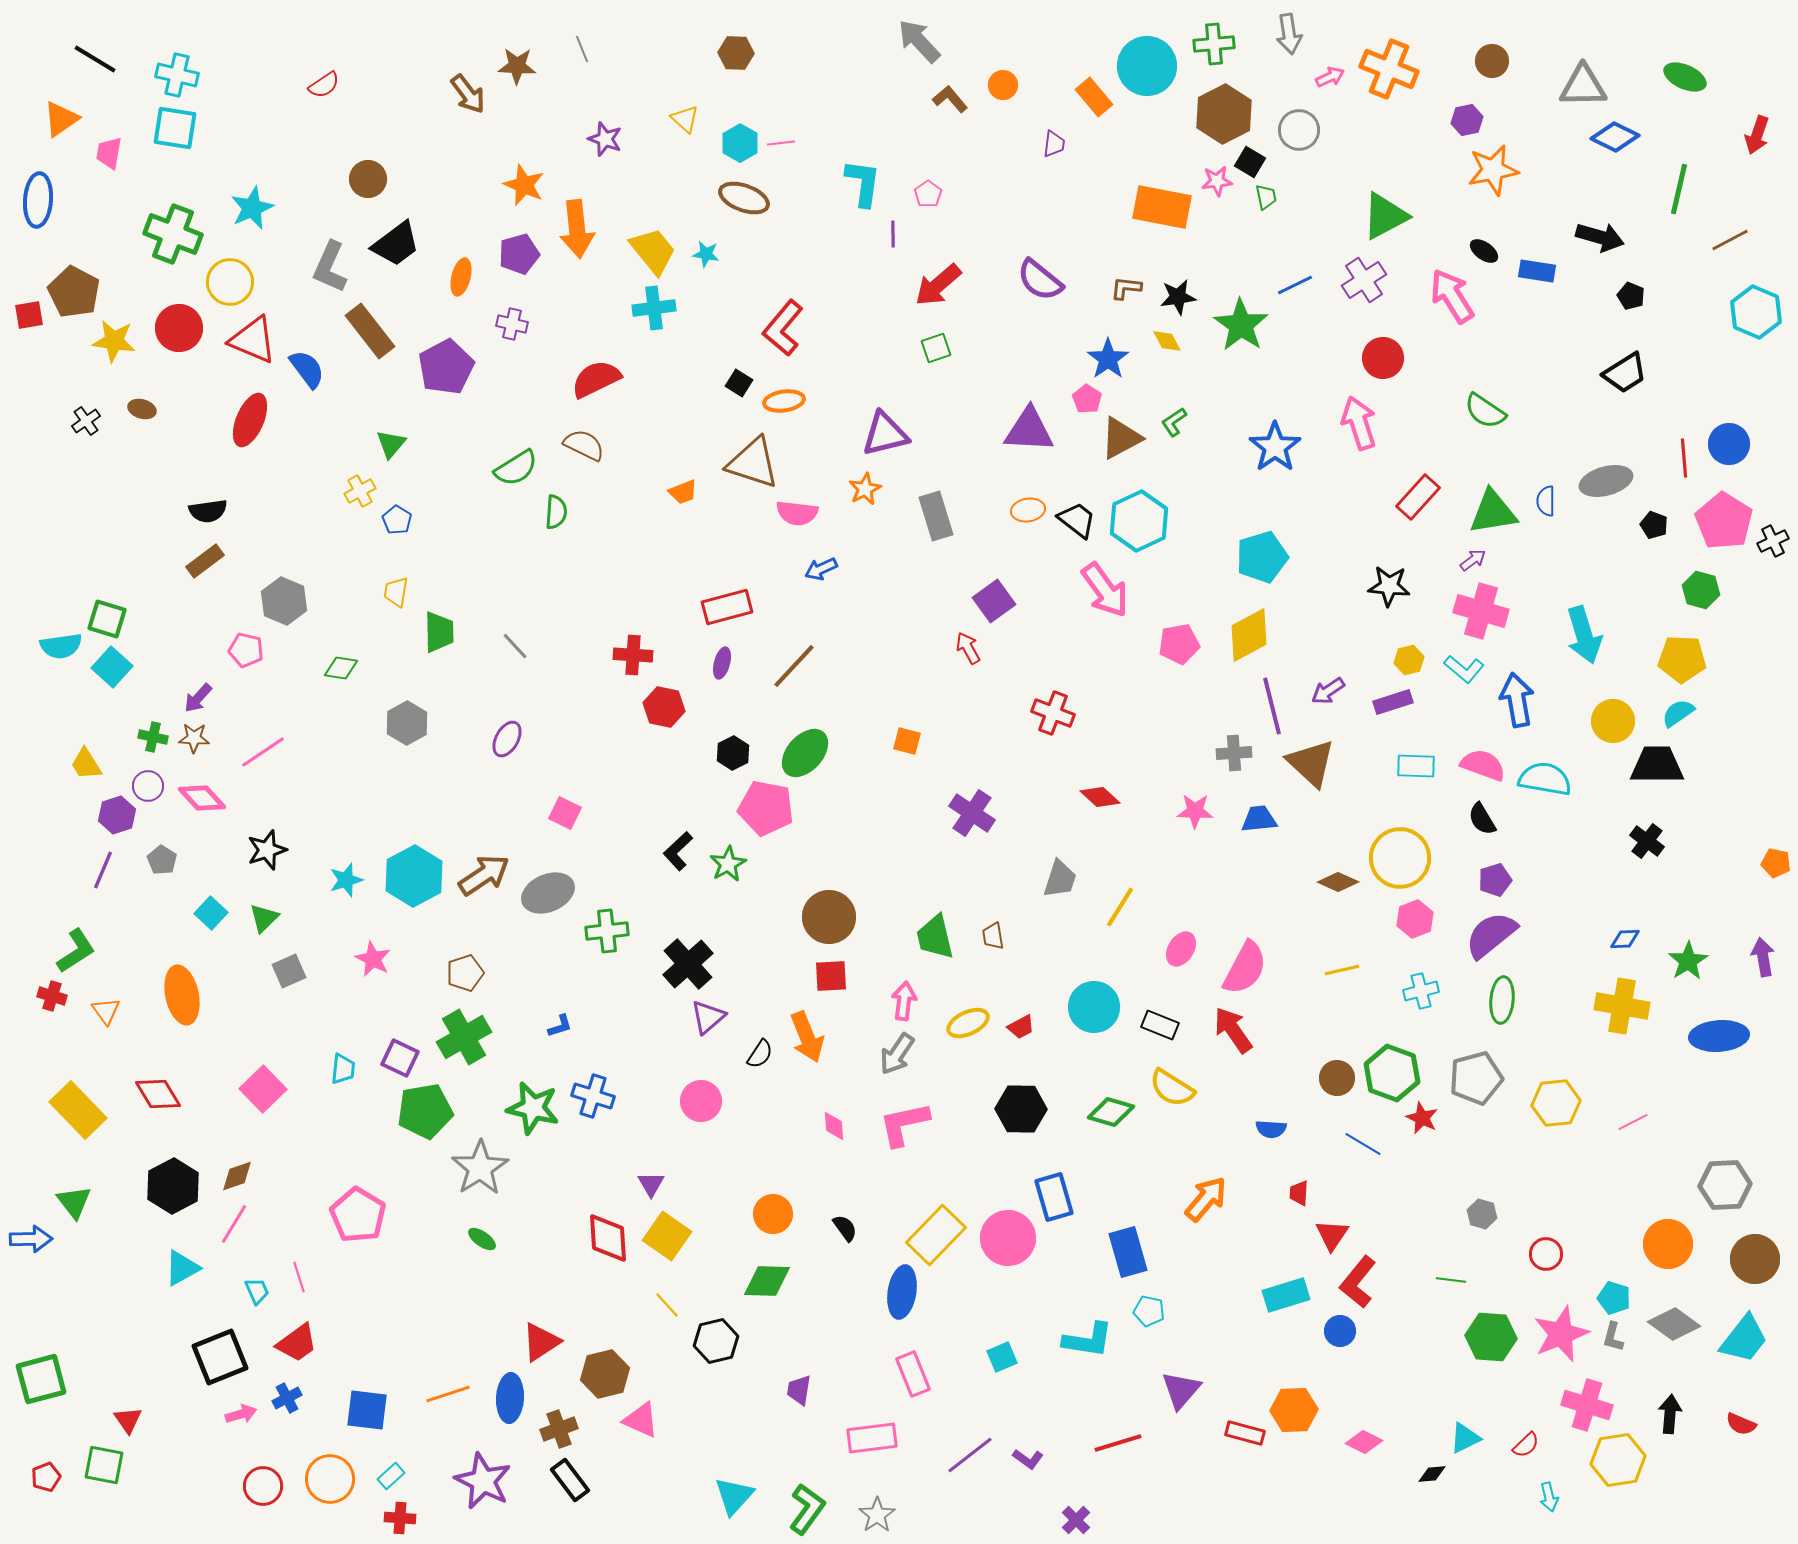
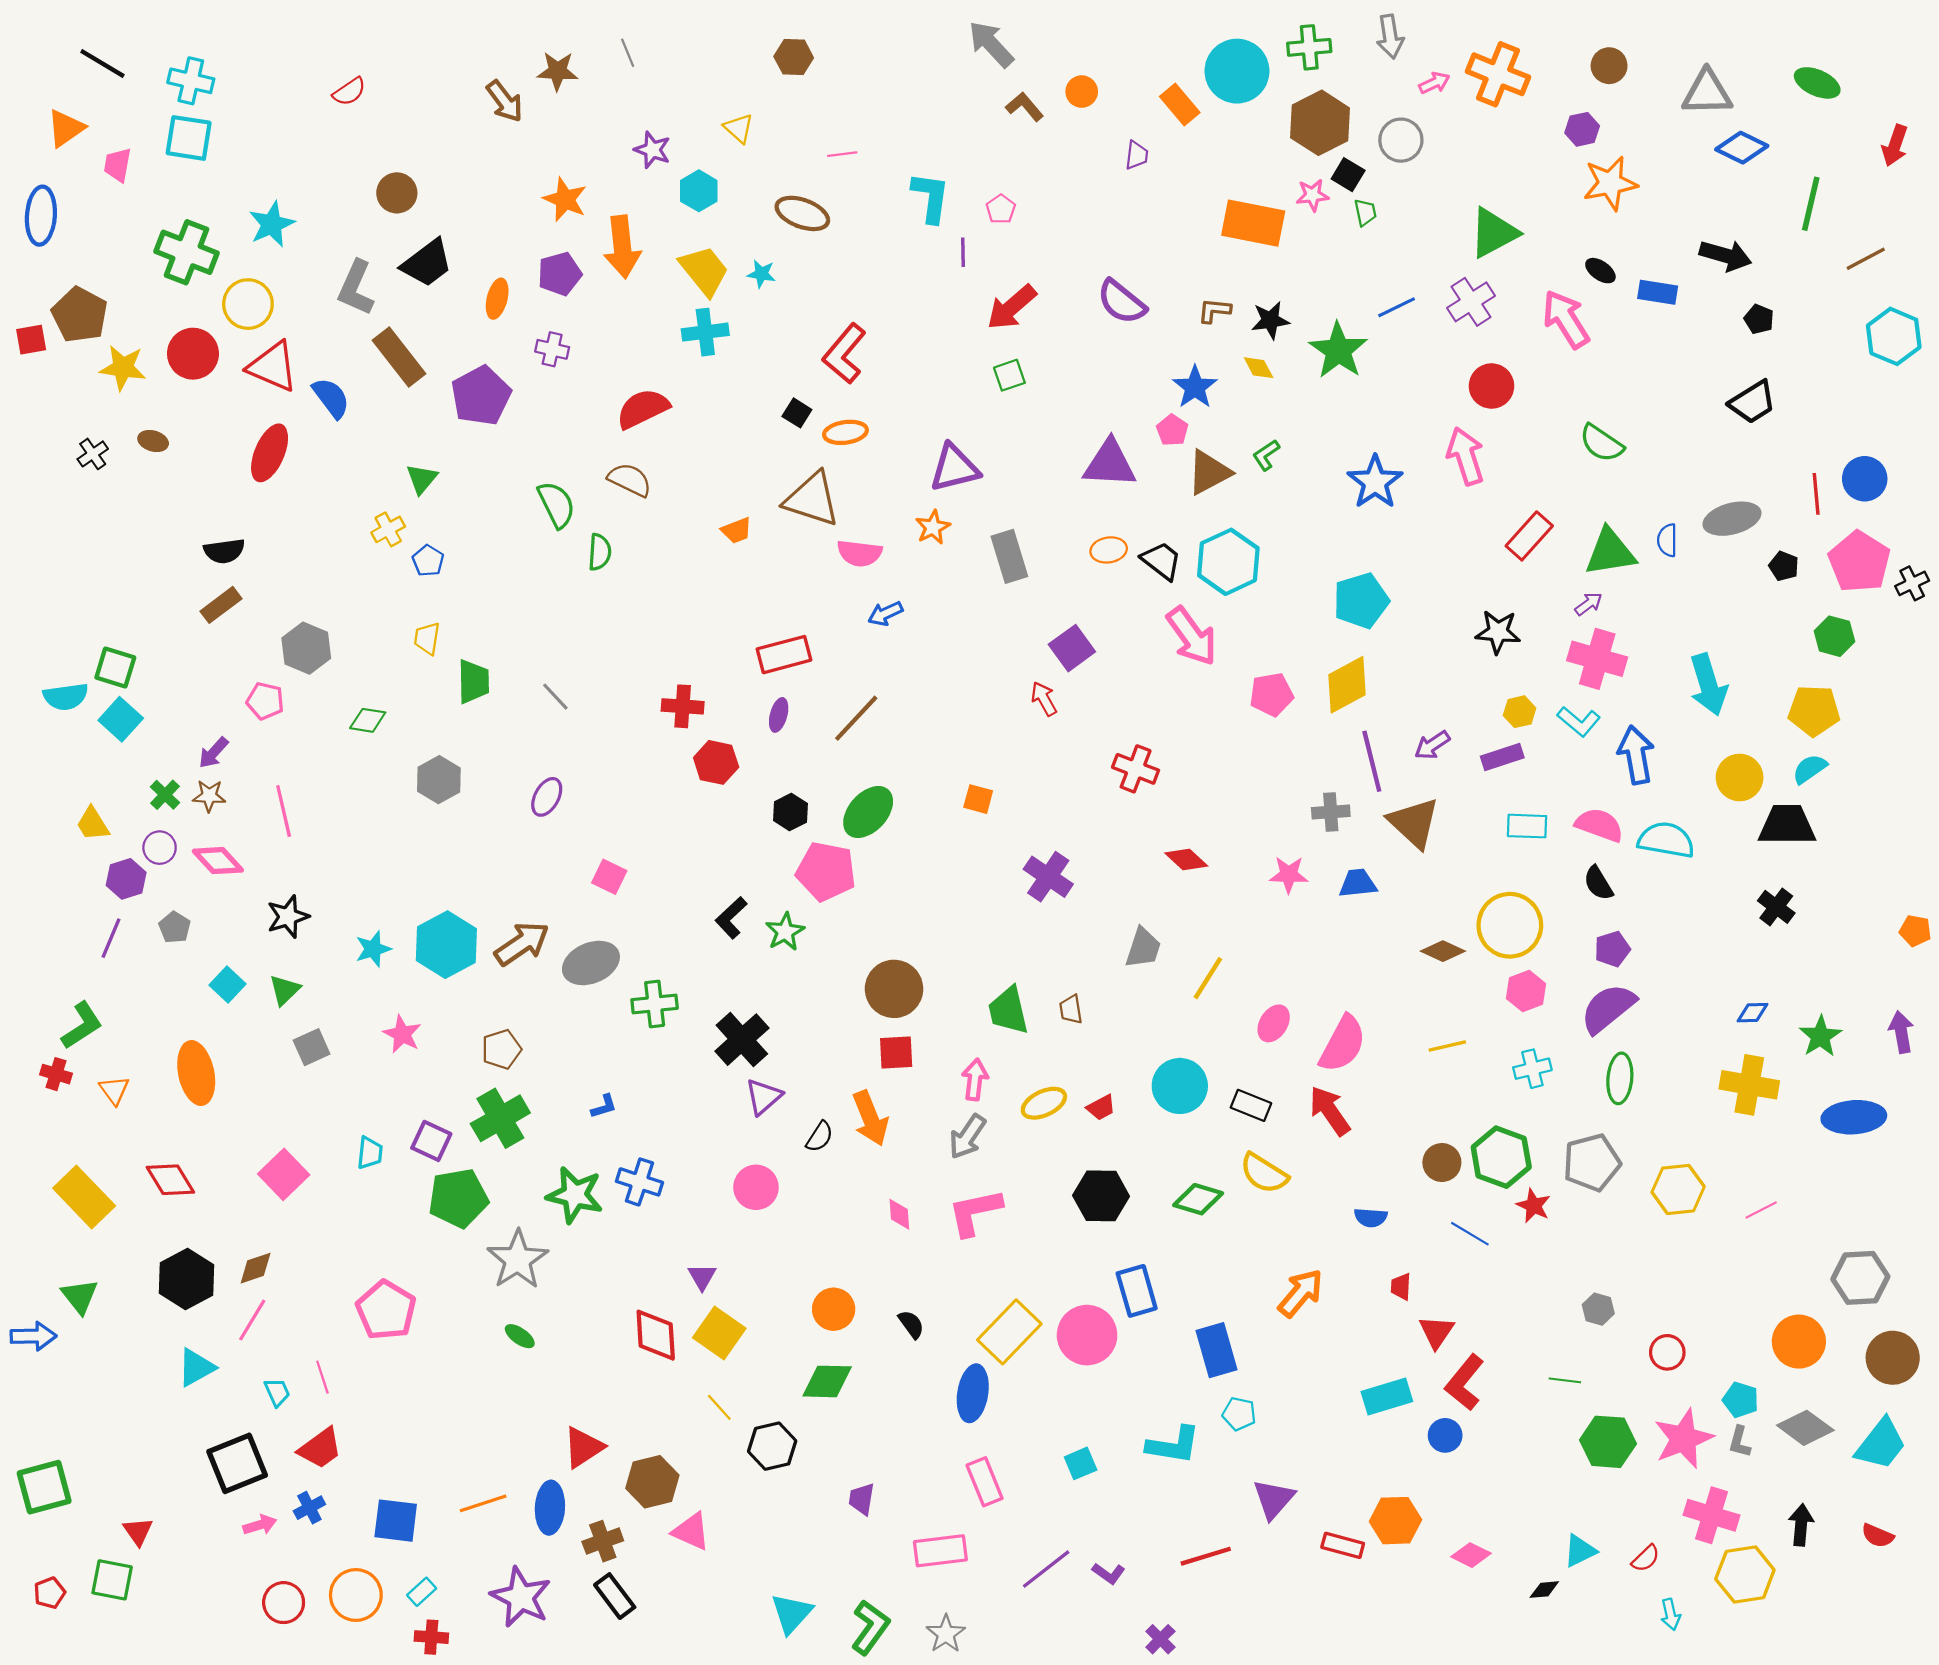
cyan hexagon: (740, 143) -> (699, 191), moved
green semicircle: (516, 468) -> (556, 505), turned -84
green cross: (153, 737) -> (165, 795), turned 32
pink line: (263, 752) -> (284, 811), turned -69

